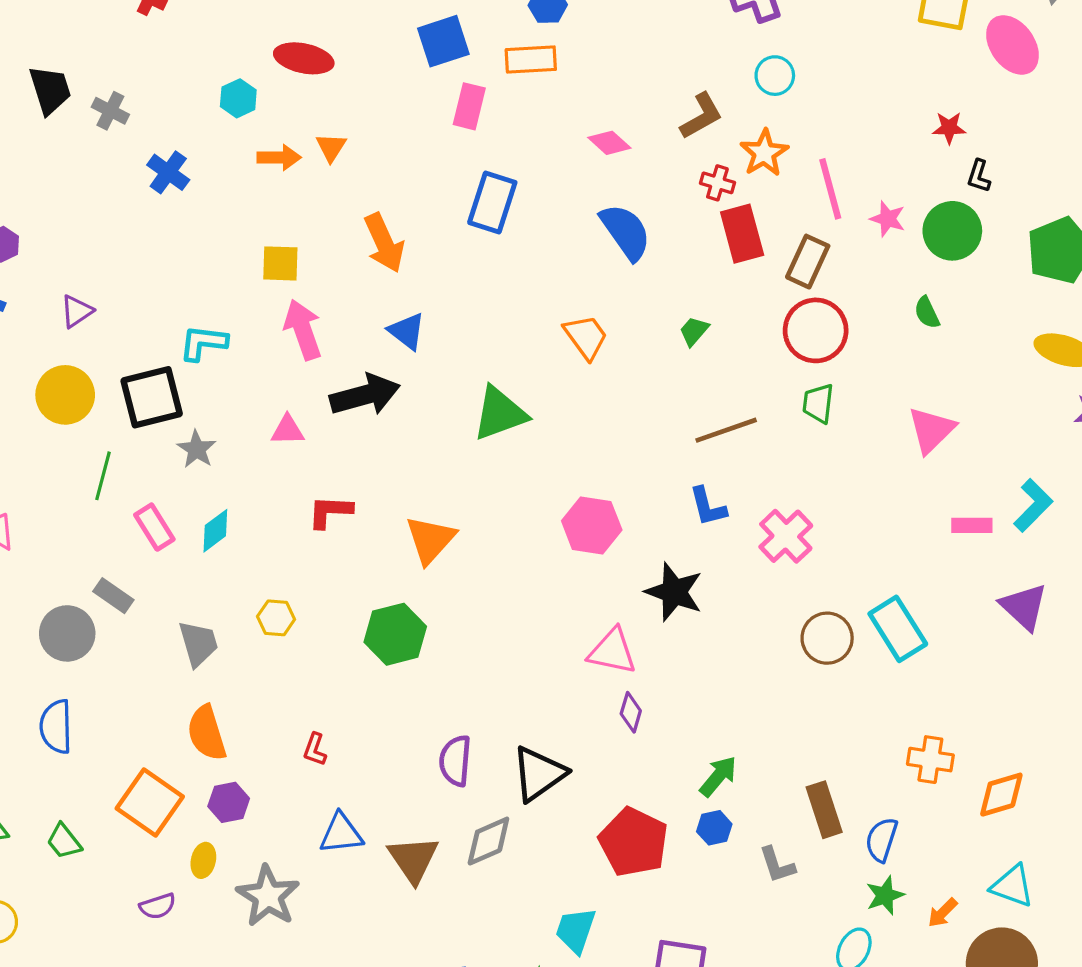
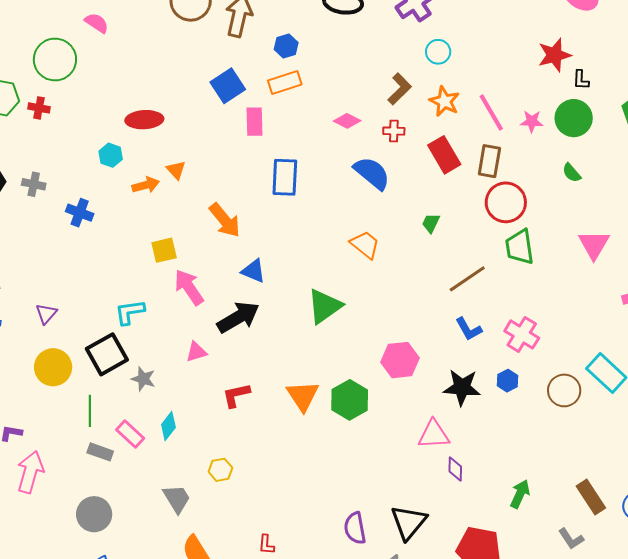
red star: (949, 128) -> (554, 55), size x1.6
red cross: (717, 183) -> (394, 131), moved
green trapezoid: (818, 403) -> (520, 247), size x1.4
gray rectangle: (113, 596) -> (100, 452), moved
green hexagon: (395, 634) -> (350, 400), moved
blue hexagon: (714, 828) -> (507, 381), moved

